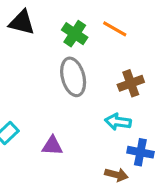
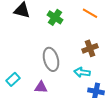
orange line: (115, 29) -> (90, 13), moved
gray ellipse: (73, 77) -> (51, 59), moved

